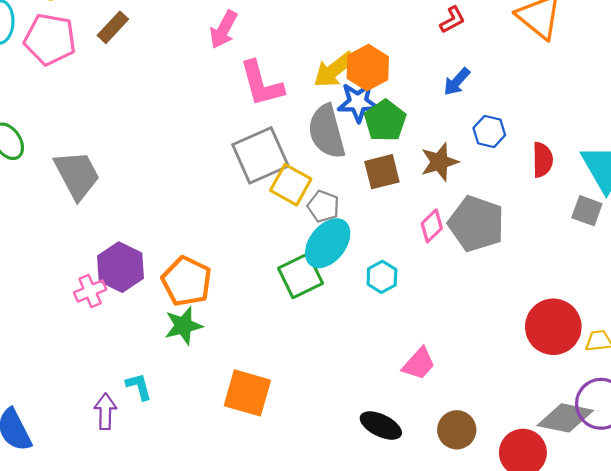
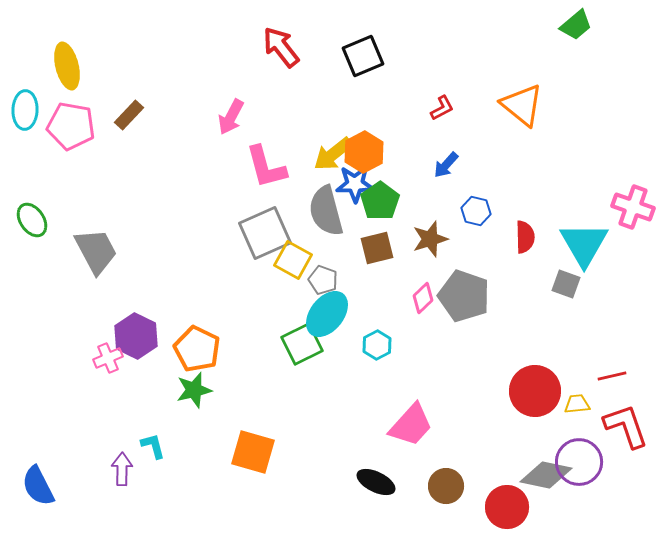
pink trapezoid: (419, 364) -> (411, 425), size x1.4

